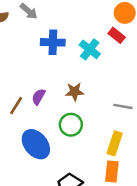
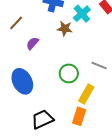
brown star: (75, 92) -> (65, 29), moved
brown line: (16, 106) -> (16, 23), moved
green circle: (71, 125) -> (69, 73), moved

